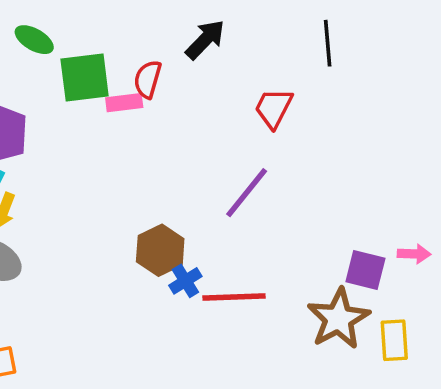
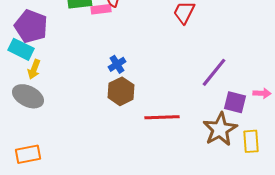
purple line: (247, 193) -> (214, 72), moved
blue cross: (185, 281) -> (117, 64), moved

